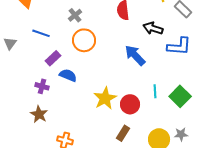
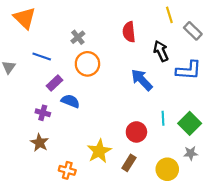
black arrow: (153, 28) -> (161, 51), turned 48
yellow star: (105, 98) -> (99, 151), moved
gray star: (181, 134) -> (191, 153), moved

